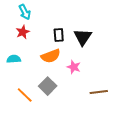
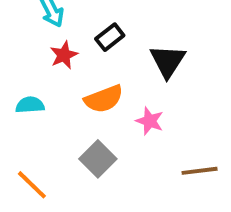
red star: (23, 32) -> (64, 55), moved
black rectangle: (59, 35) -> (110, 37), moved, turned 56
orange line: (25, 95) -> (32, 185), moved

